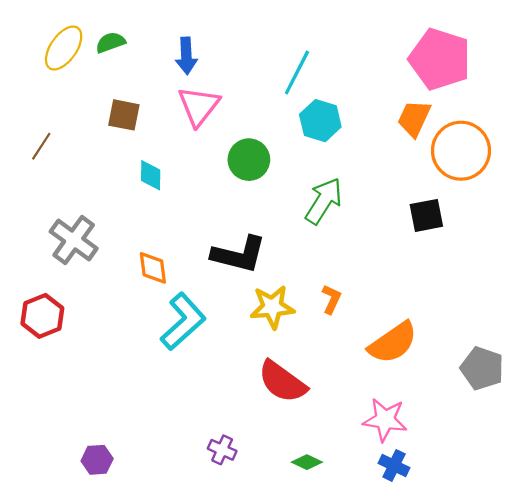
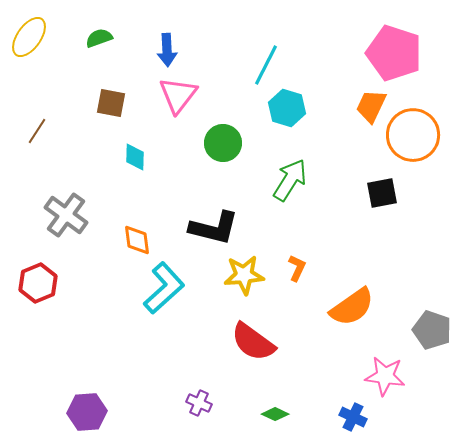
yellow ellipse: (64, 48) -> (29, 37), moved
pink star: (385, 420) -> (385, 376), moved
purple hexagon: (97, 460) -> (87, 412), size x1.4

